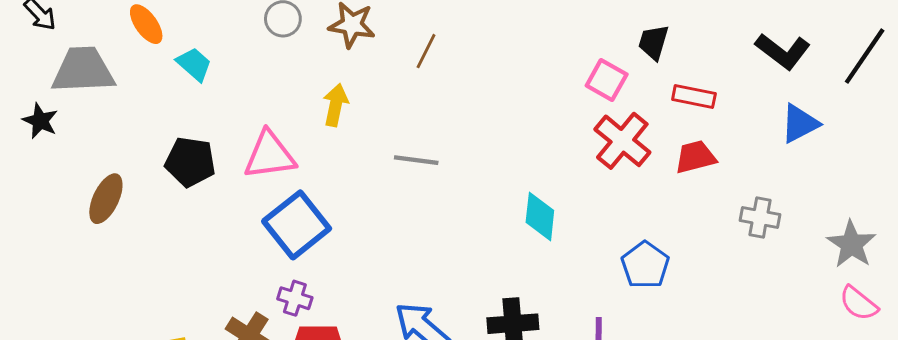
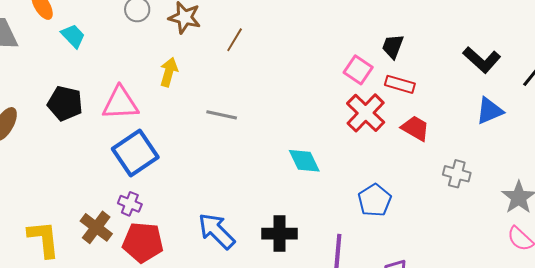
red rectangle: (694, 97) -> (400, 84), moved
red trapezoid: (695, 157) -> (415, 128), turned 40
cyan diamond: (540, 216) -> (304, 161), turned -36

